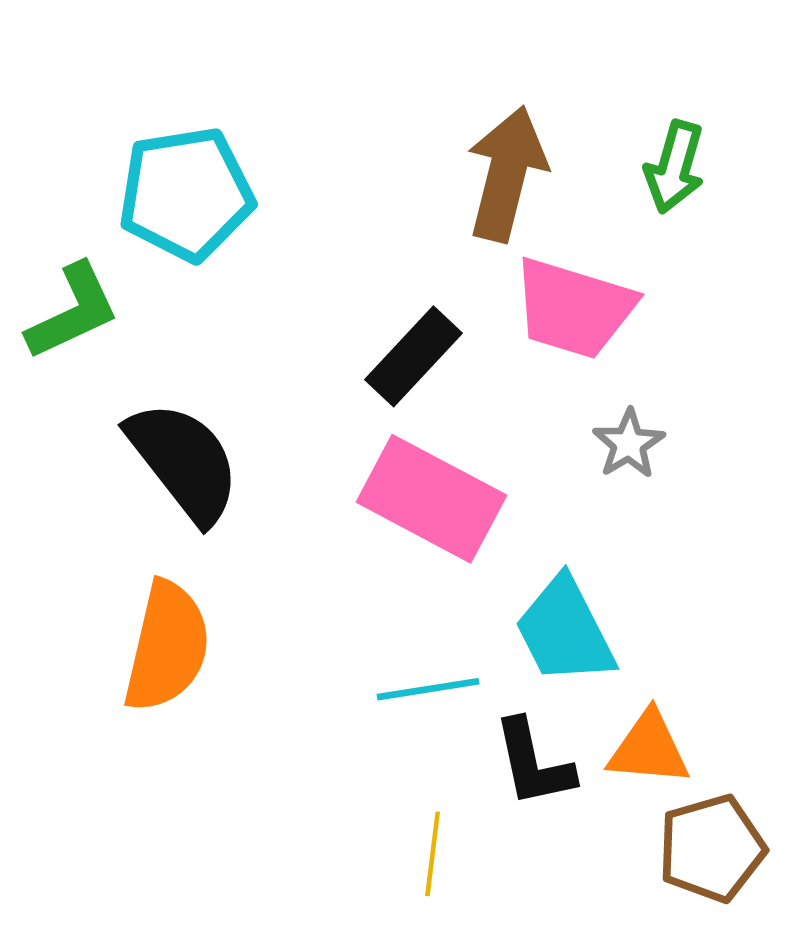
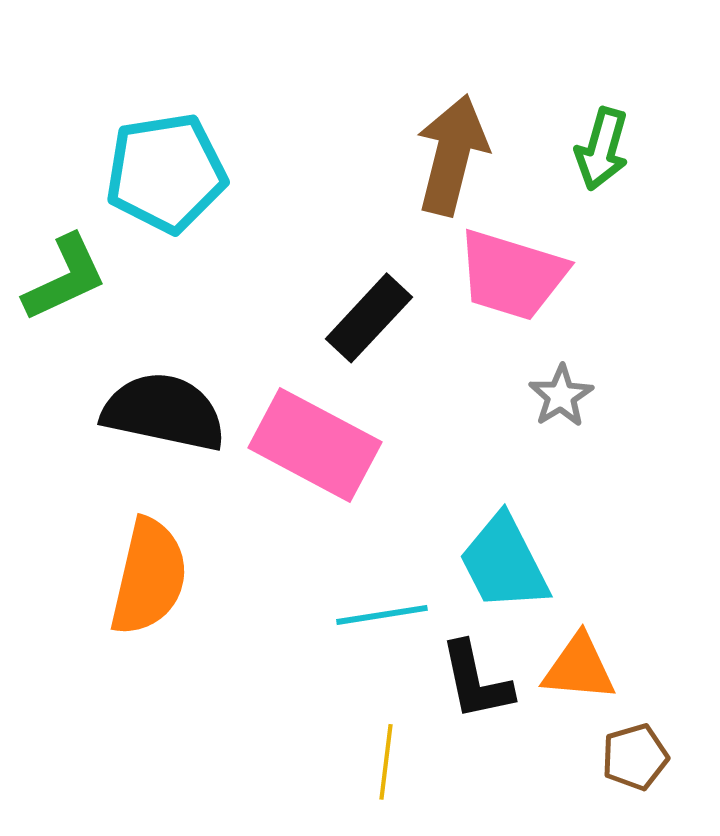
black semicircle: (184, 462) -> (164, 412), turned -40
pink rectangle: (431, 499) -> (315, 445), moved
brown pentagon: (712, 848) -> (635, 757), size x0.7

